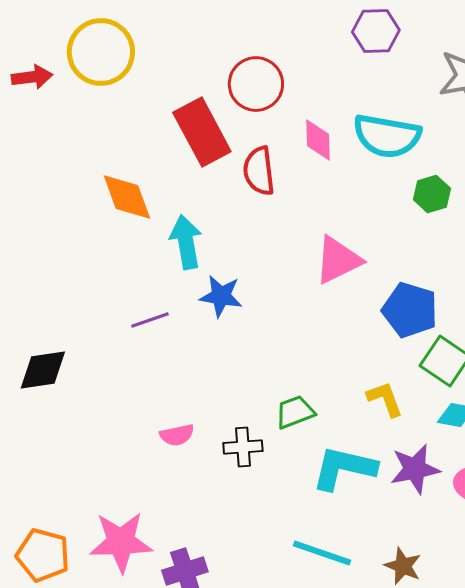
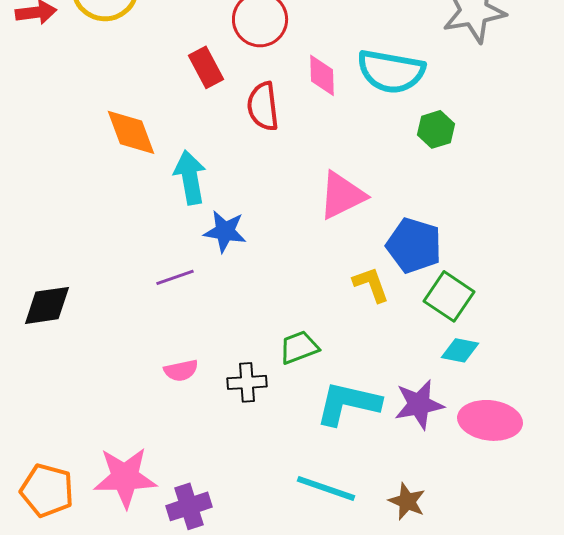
red rectangle: (202, 132) -> (206, 67), size x0.6
purple line: (150, 320) -> (175, 277), moved
yellow L-shape: (385, 399) -> (371, 284), moved

